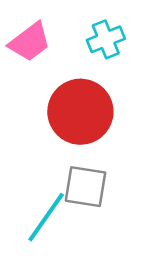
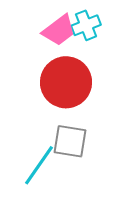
pink trapezoid: (30, 42) -> (59, 30), moved

